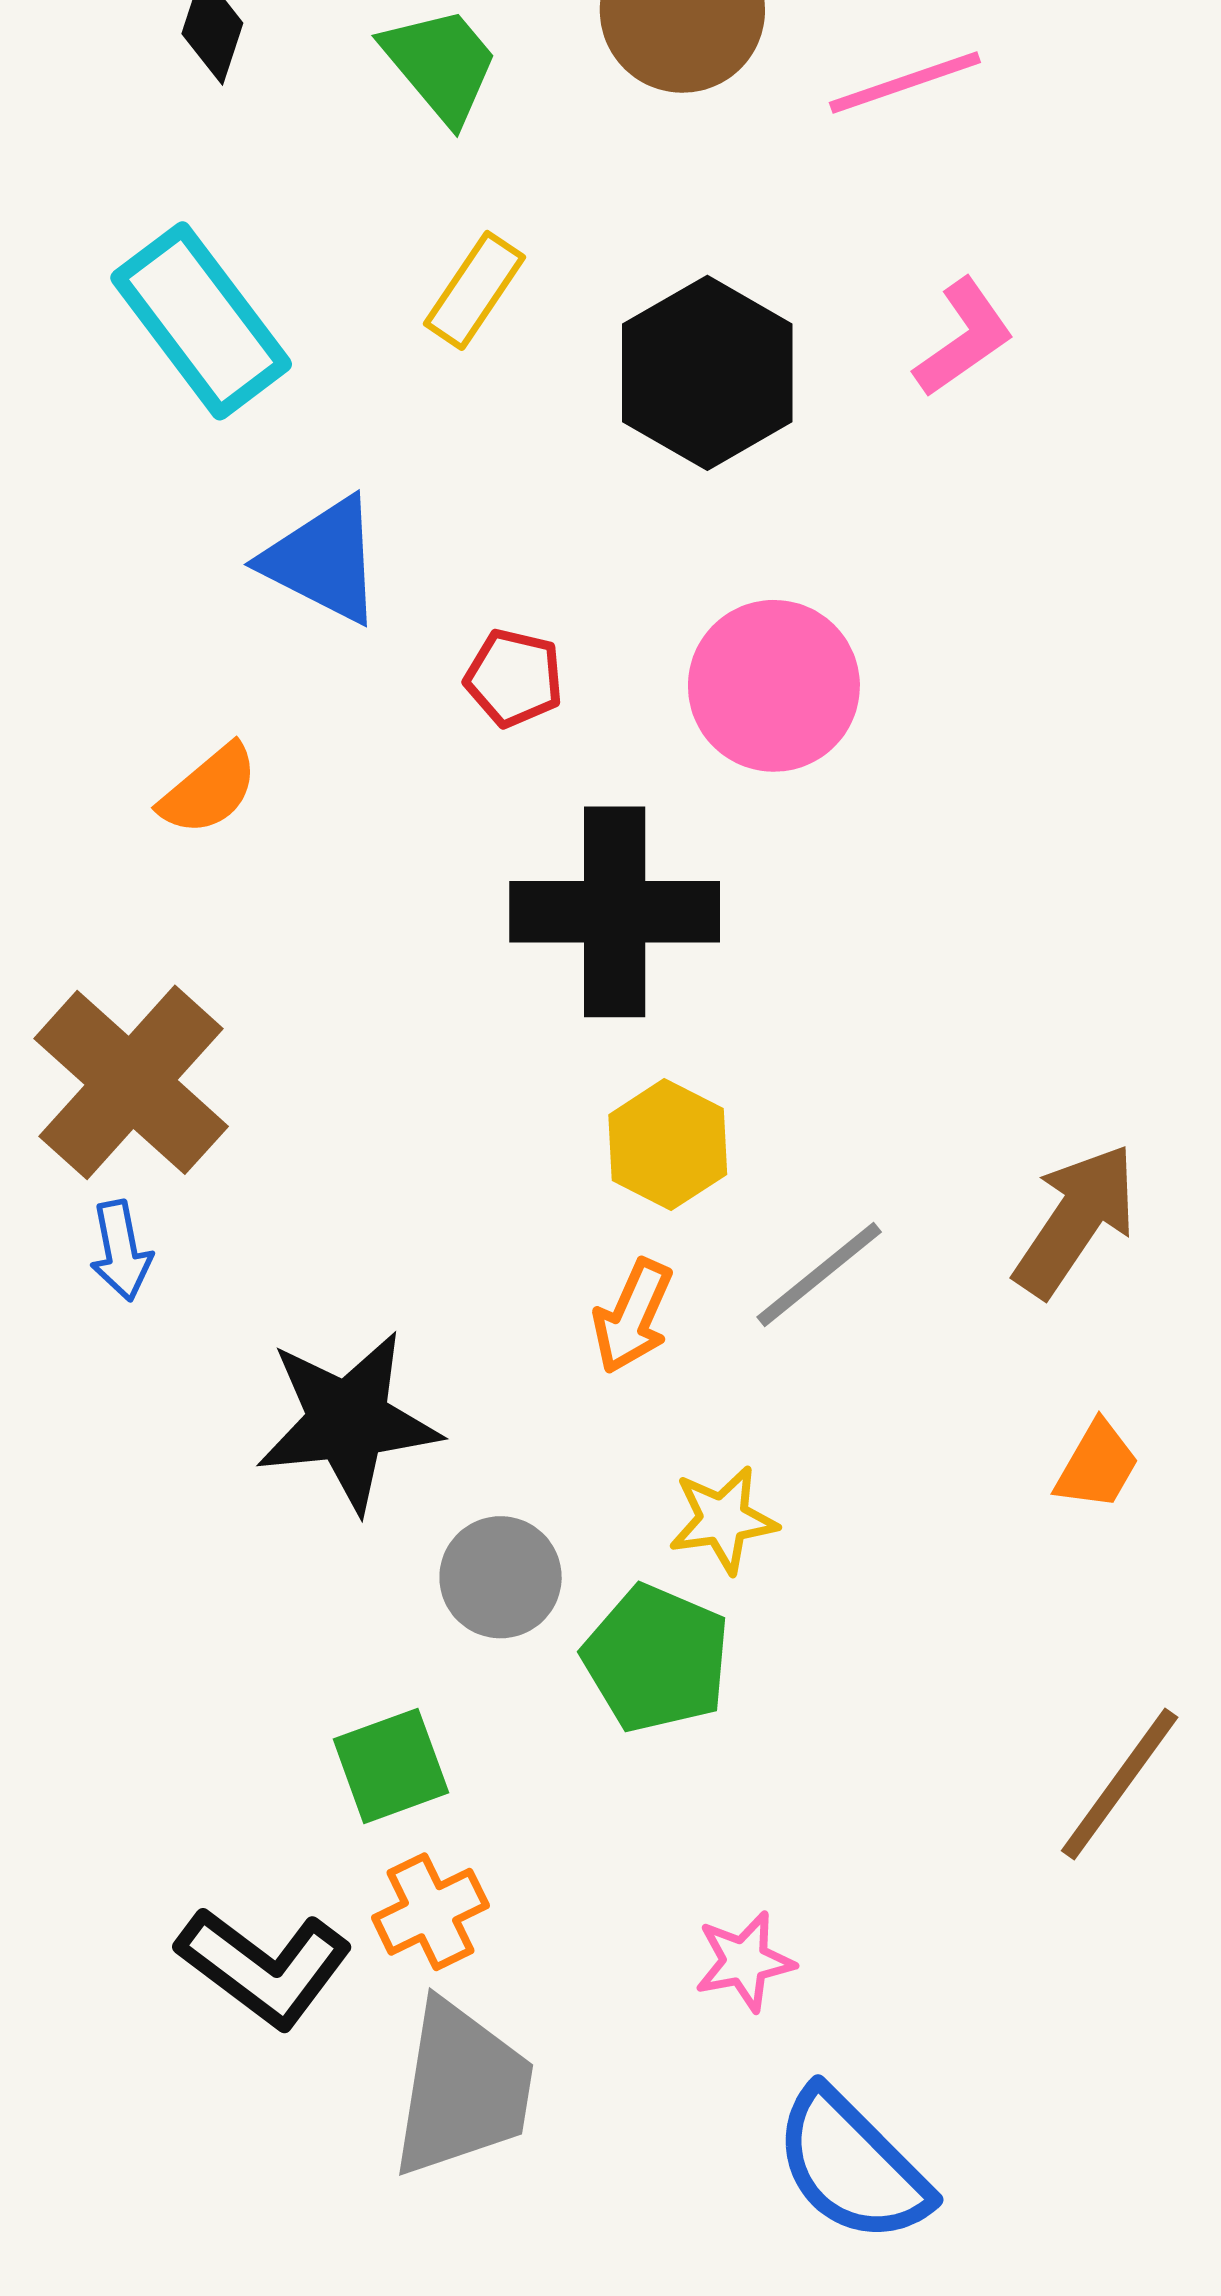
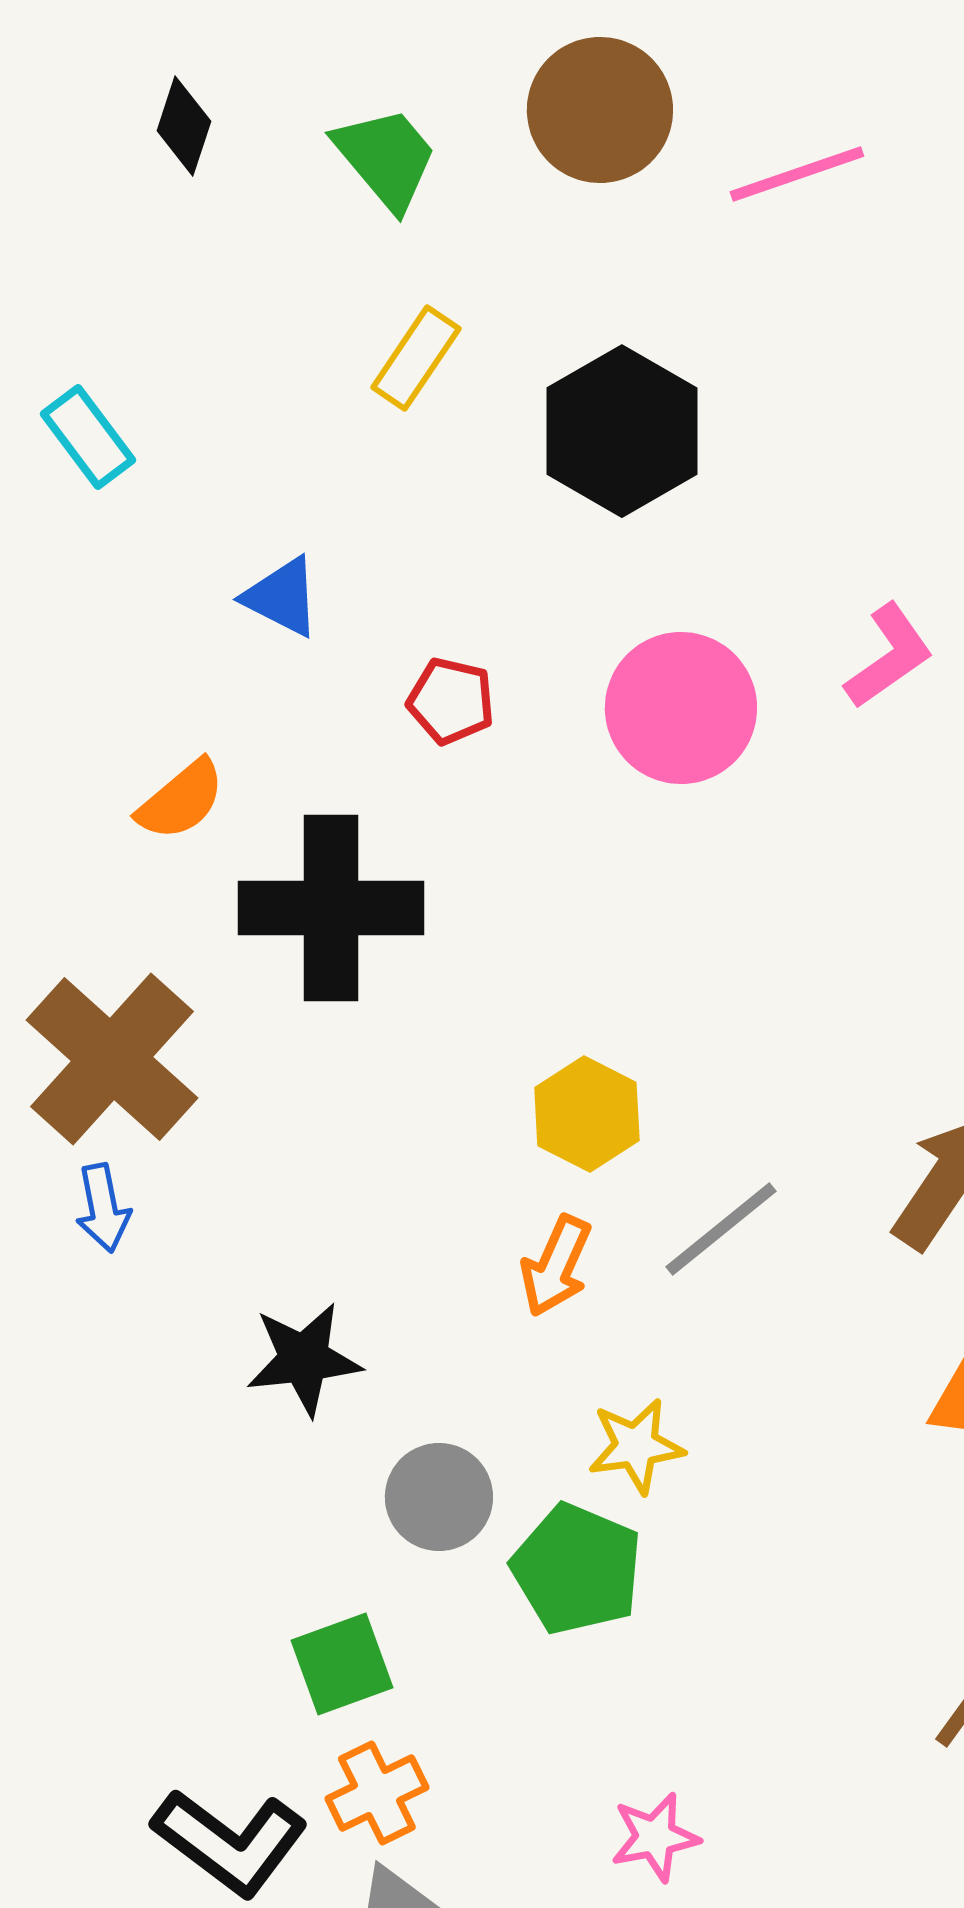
cyan rectangle: (201, 321) -> (88, 437), moved, size x0.6
pink L-shape: (964, 338) -> (889, 656), moved
blue triangle: (323, 560) -> (282, 597), size x0.7
black cross: (615, 912) -> (331, 908), moved
black star: (348, 1421) -> (304, 1359), size x0.7

